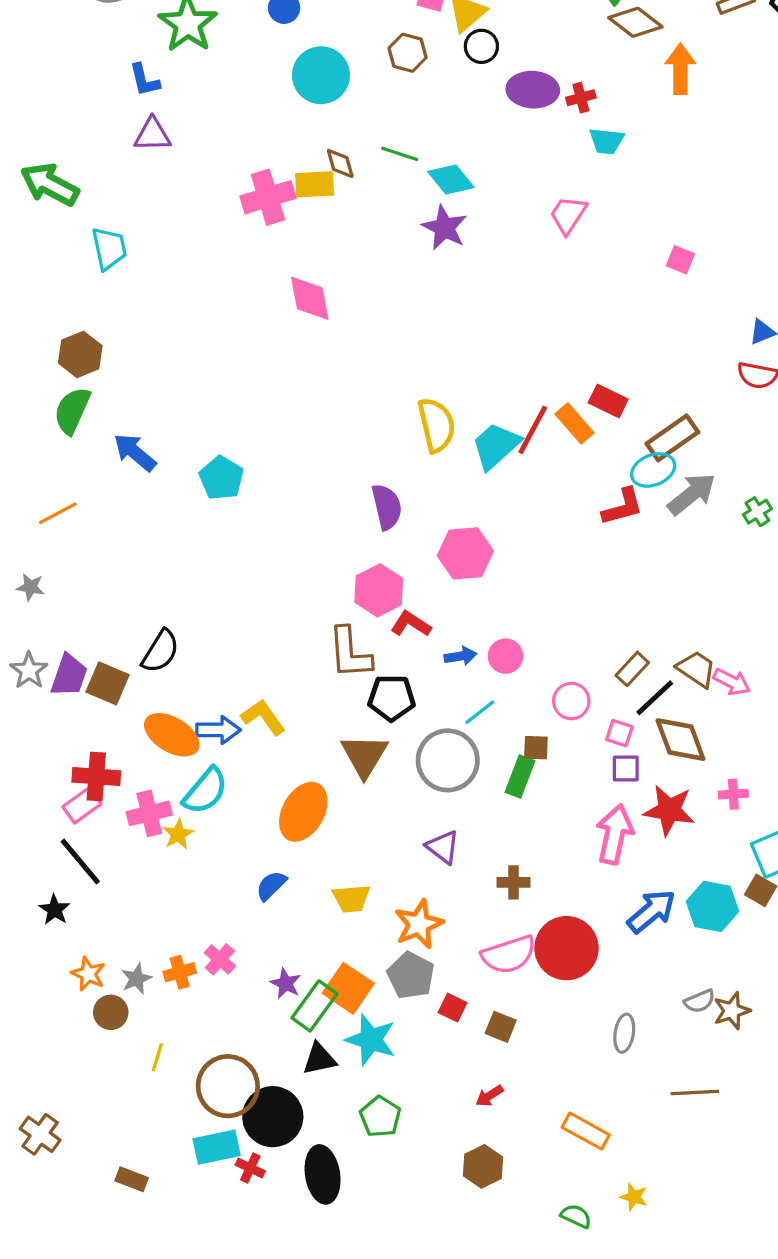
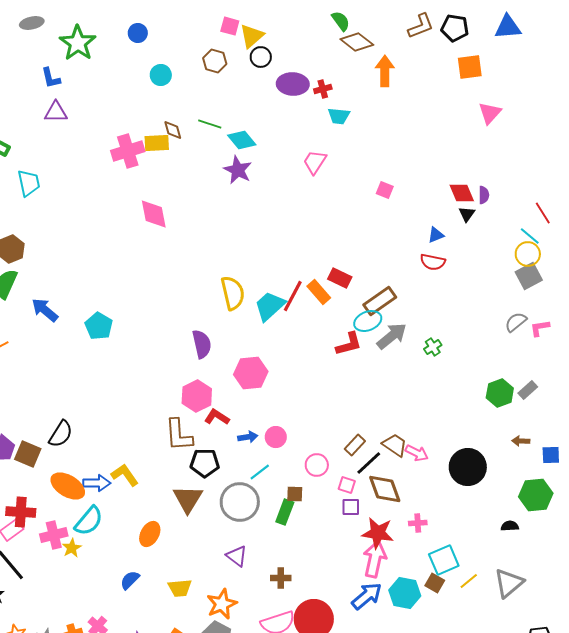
cyan circle: (321, 75) -> (161, 75), size x0.6
orange ellipse: (303, 812) -> (150, 534), size x0.7
pink arrow: (615, 834) -> (375, 559), moved

